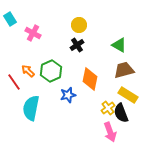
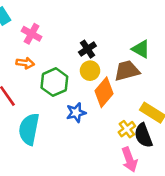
yellow circle: (79, 25) -> (90, 71), moved
brown trapezoid: (124, 70) -> (127, 71), moved
orange arrow: (28, 71) -> (25, 63), moved, turned 144
orange diamond: (90, 79) -> (104, 92), turned 30

